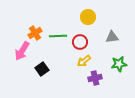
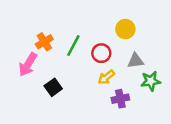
yellow circle: (88, 17) -> (125, 29), moved
green line: (58, 36) -> (73, 46), turned -60
gray triangle: (112, 37) -> (136, 61), moved

